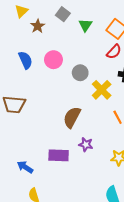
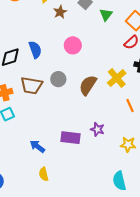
blue semicircle: (25, 60) -> (35, 50), moved
gray circle: (80, 73) -> (58, 79), moved
brown semicircle: (72, 117) -> (88, 85), moved

